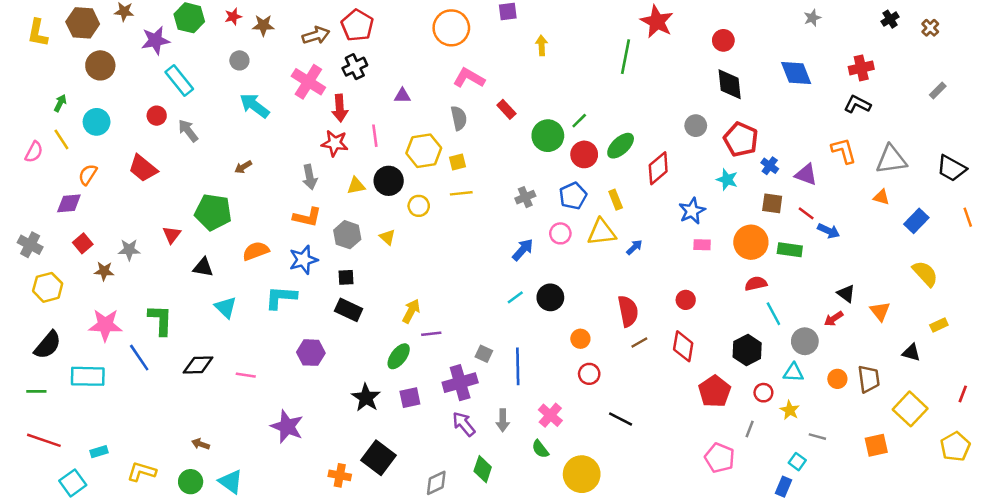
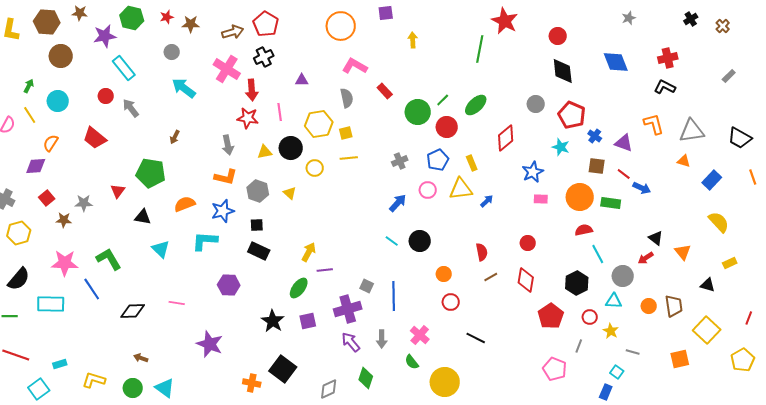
green ellipse: (621, 146) -> (476, 105), moved
brown arrow: (243, 167) -> (175, 137), turned -32
cyan line: (515, 297) -> (392, 241), turned 72
red semicircle: (628, 311) -> (482, 252), size x0.7
green L-shape: (160, 320) -> (109, 259), turned -32
black diamond: (198, 365) -> (133, 311), moved

